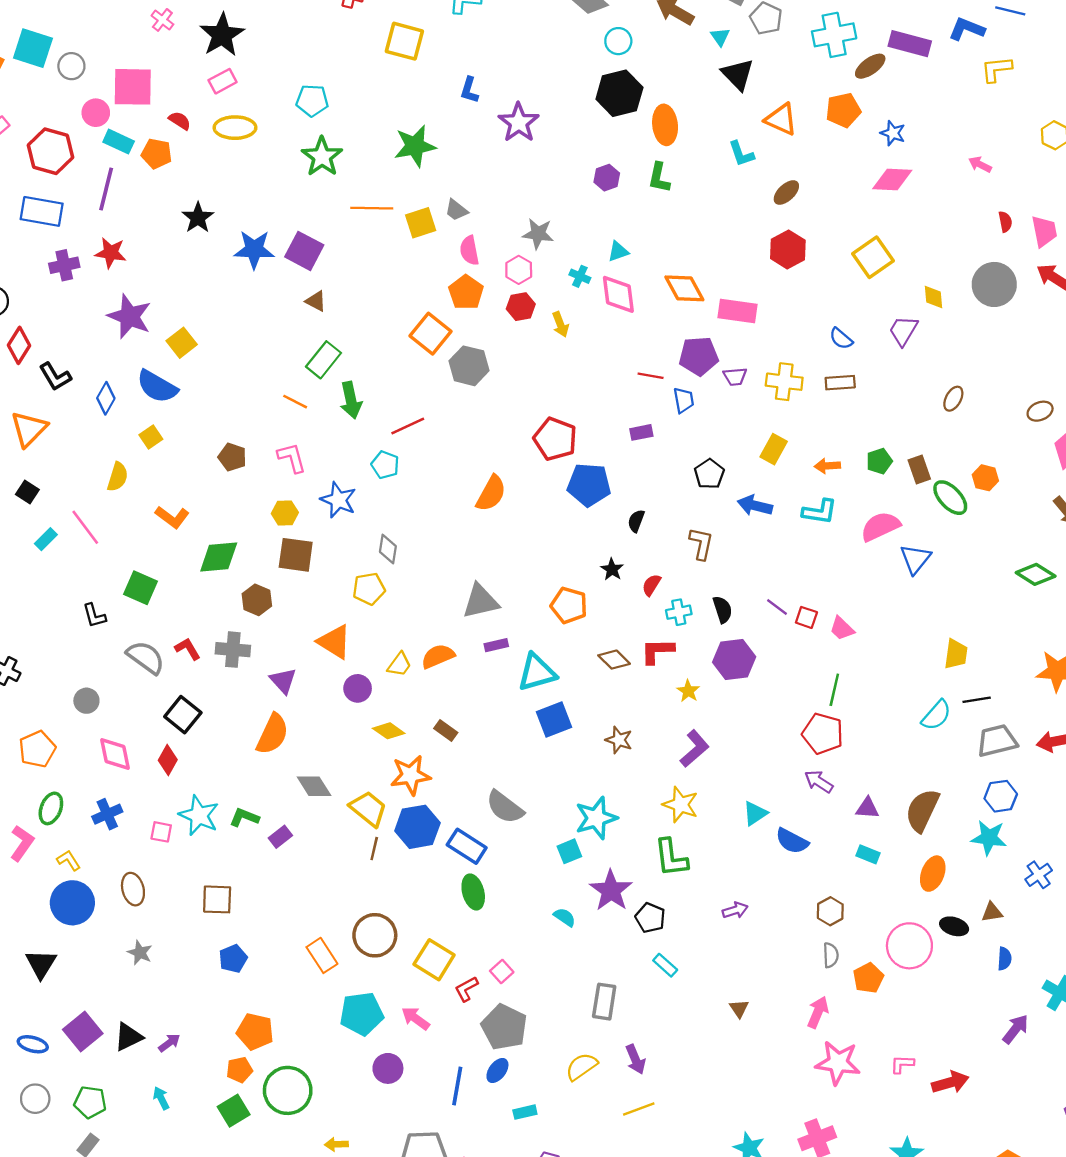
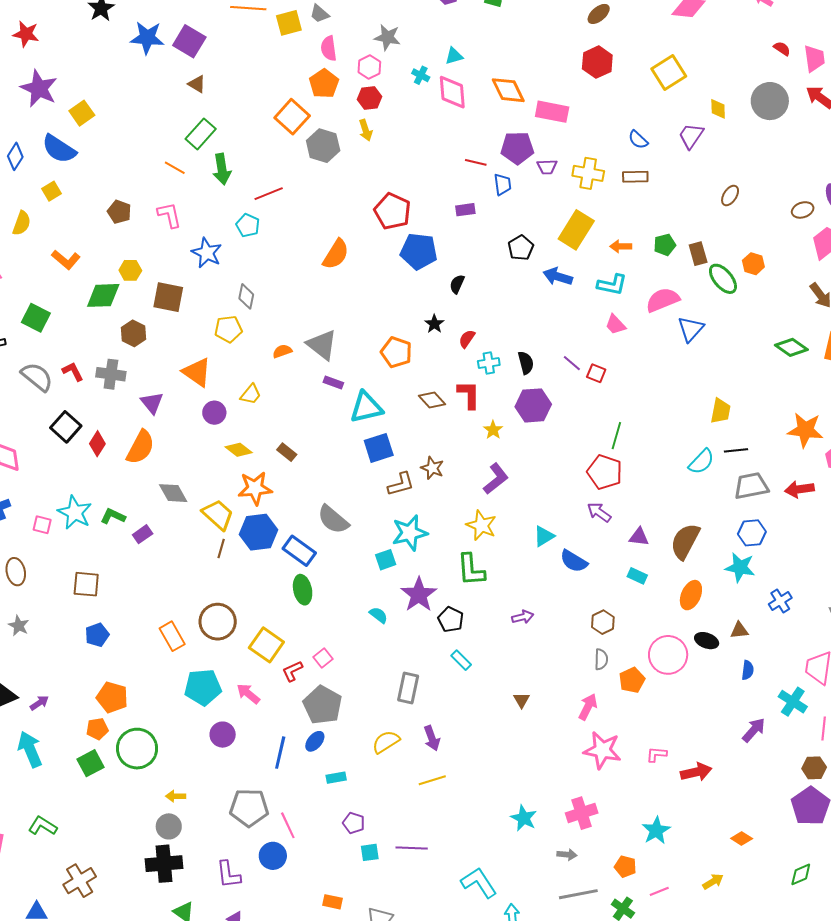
red semicircle: (1005, 222) -> (782, 49), turned -48
yellow arrow: (560, 324) -> (366, 130), moved
yellow rectangle: (774, 449) -> (576, 230), size x1.5
yellow hexagon: (285, 513) -> (130, 270), moved
brown L-shape: (701, 544) -> (401, 484), moved, turned 60
gray triangle: (481, 601) -> (322, 345), turned 48
pink trapezoid: (842, 629) -> (615, 325), moved
purple rectangle: (496, 645) -> (333, 382), turned 30
red L-shape: (657, 651) -> (469, 395), turned 88
orange semicircle: (438, 656) -> (282, 351), moved, size x0.7
red diamond: (168, 760) -> (97, 444), moved
cyan arrow: (161, 1098) -> (30, 749), size x1.8

